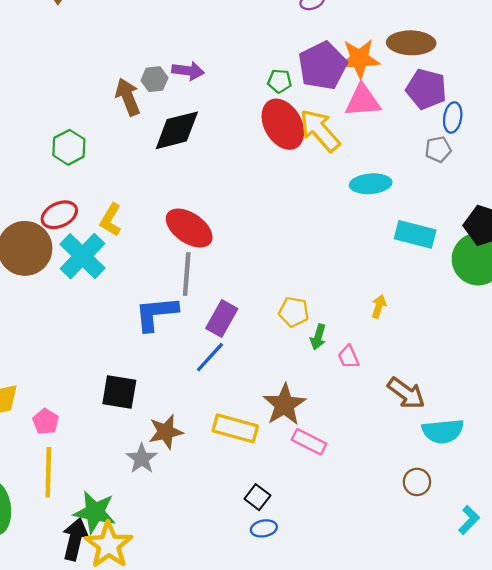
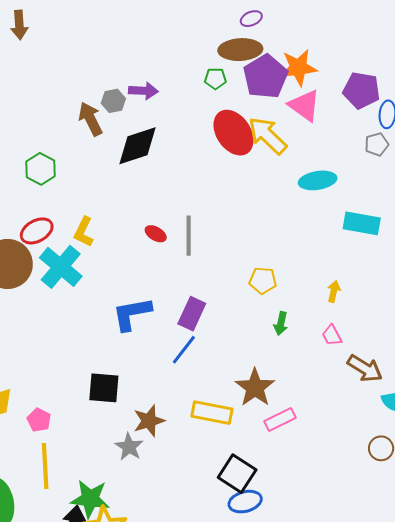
brown ellipse: (411, 43) -> (240, 50), moved
green pentagon: (280, 81) -> (215, 79), moved
pink triangle: (363, 101) -> (304, 105), turned 45
red ellipse: (189, 228) -> (156, 234), size x0.5
gray line: (187, 274) -> (189, 236), moved
yellow pentagon: (294, 312) -> (263, 281), moved
pink trapezoid: (349, 357) -> (332, 335), moved
pink rectangle: (309, 442) -> (280, 420), turned -48
black square: (257, 497) -> (237, 474), size x1.6
blue ellipse: (264, 528) -> (245, 502), size x1.4

